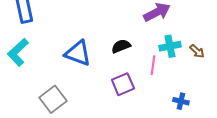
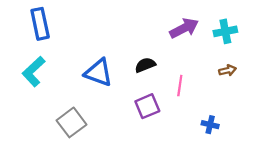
cyan cross: (170, 46) -> (225, 31), moved
brown arrow: (197, 51) -> (227, 70), turned -56

